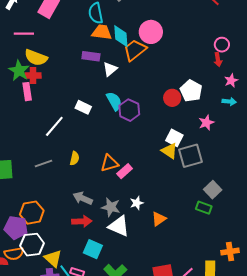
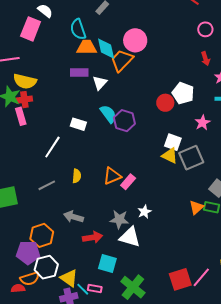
pink circle: (222, 45) -> (205, 29), moved
gray arrow: (83, 198) -> (73, 217), moved
orange triangle: (159, 219) -> (196, 207), moved

